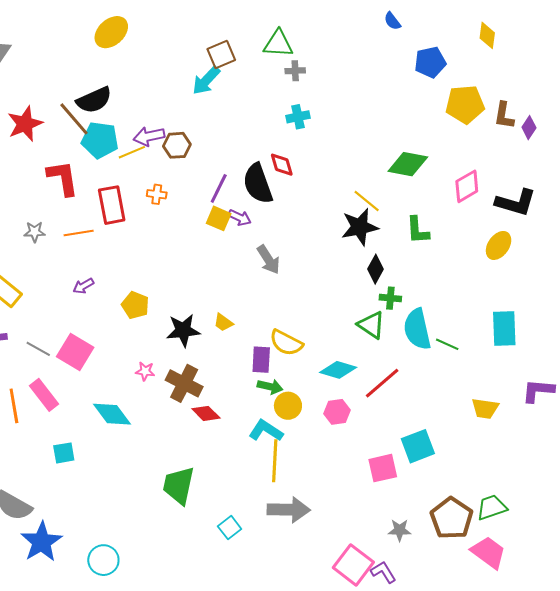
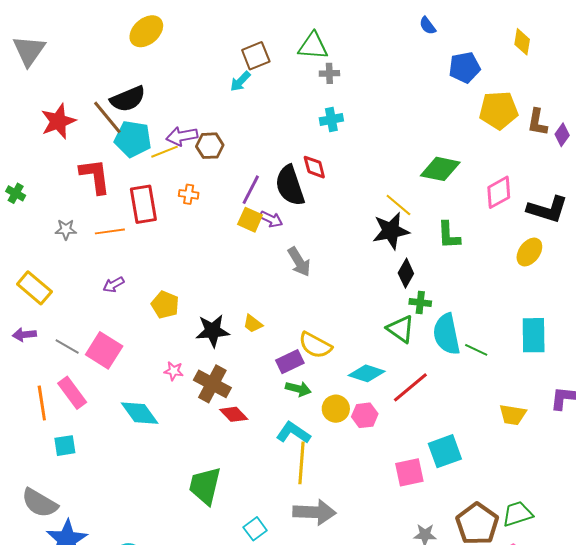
cyan arrow: (206, 80) -> (240, 81), size x0.7
purple rectangle: (261, 360) -> (290, 362), turned 60
yellow circle: (288, 406) -> (336, 409), moved
cyan square: (64, 453) -> (65, 446), moved

